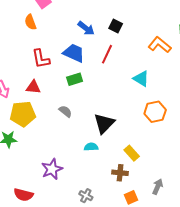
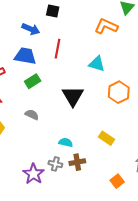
black square: (116, 26) -> (53, 11), moved
black triangle: (104, 123) -> (73, 96), moved
cyan semicircle: (91, 147) -> (66, 142), turned 32
brown cross: (120, 173) -> (77, 162), moved
gray cross: (86, 196) -> (55, 164), moved

